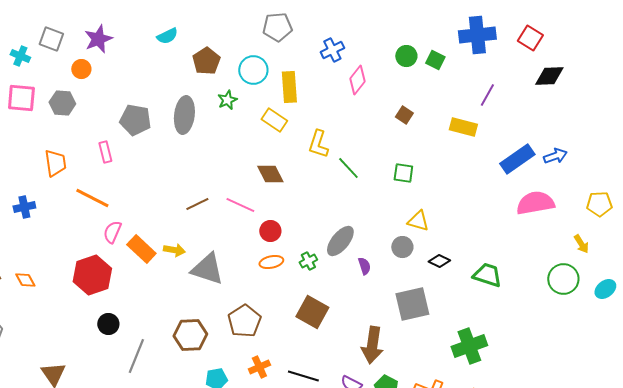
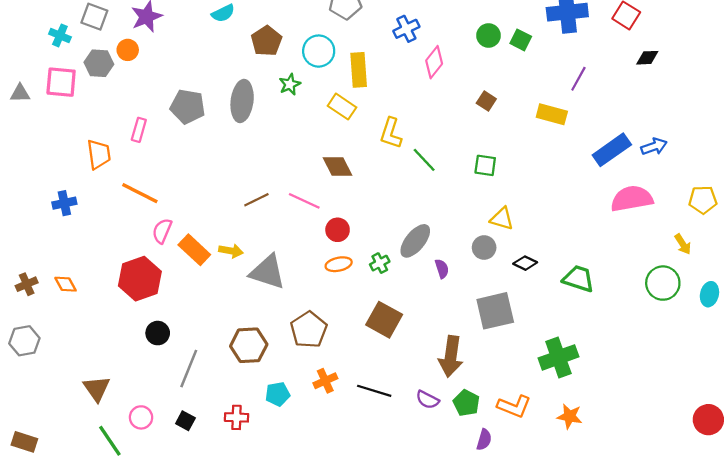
black diamond: (549, 76) -> (647, 58), size x0.7
gray hexagon: (62, 103) -> (99, 63), moved
pink rectangle: (105, 152) -> (139, 130), moved, turned 30
cyan ellipse: (605, 289) -> (709, 294), turned -40

